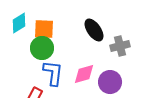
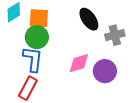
blue L-shape: (53, 73) -> (33, 59), moved

